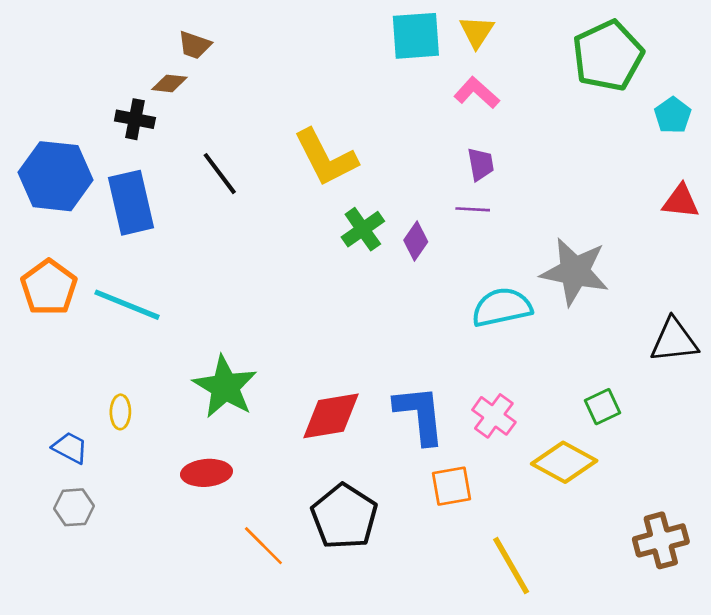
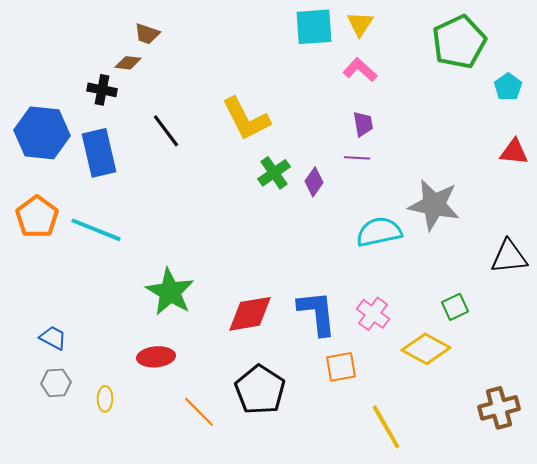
yellow ellipse: (120, 412) -> (105, 399), moved

